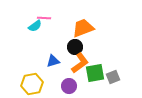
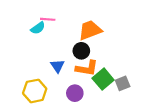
blue triangle: (53, 61) -> (57, 66), turned -48
orange L-shape: (80, 63) -> (87, 68), turned 45
green square: (95, 73) -> (103, 79), turned -30

